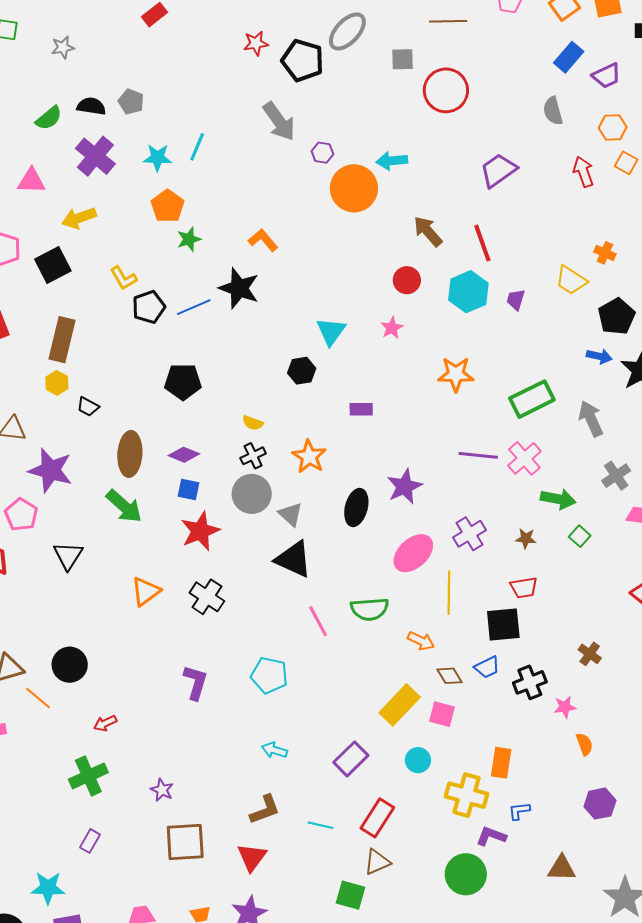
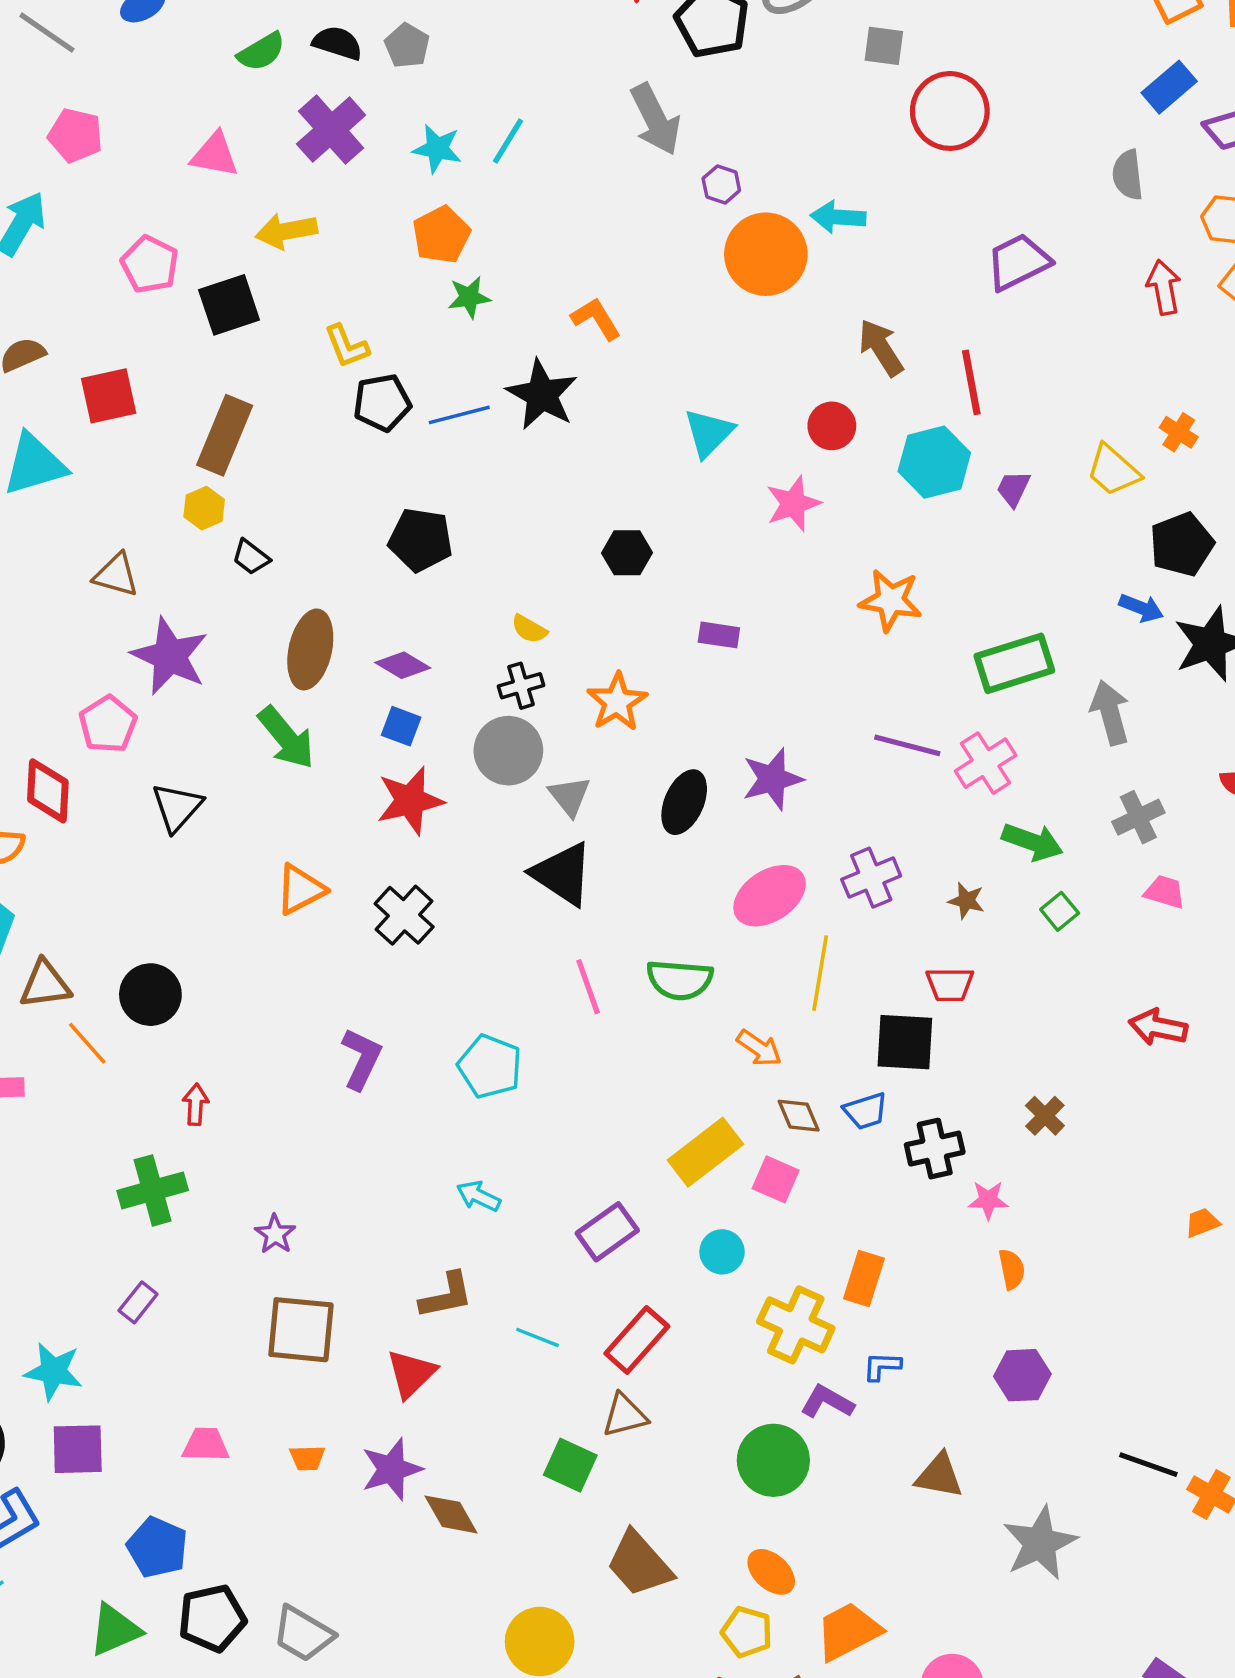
pink star: (392, 328) -> (793, 504), size x1.4
cyan triangle: (331, 331) -> (709, 433), moved
red arrow: (105, 723) -> (196, 1105), turned 110

